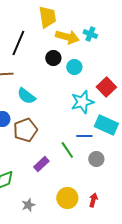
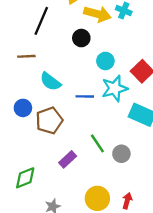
cyan circle: (74, 67) -> (105, 61), moved
blue line: (84, 136) -> (85, 96), moved
gray circle: (96, 159) -> (121, 154), moved

